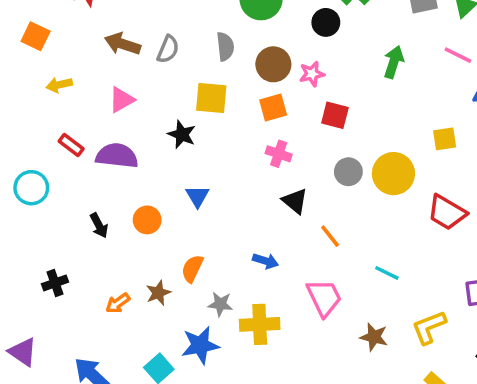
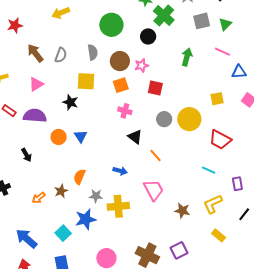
brown arrow: (122, 44) -> (35, 53), turned 36
orange circle: (147, 220) -> (59, 137), moved
cyan line: (387, 273) -> (209, 170), moved

